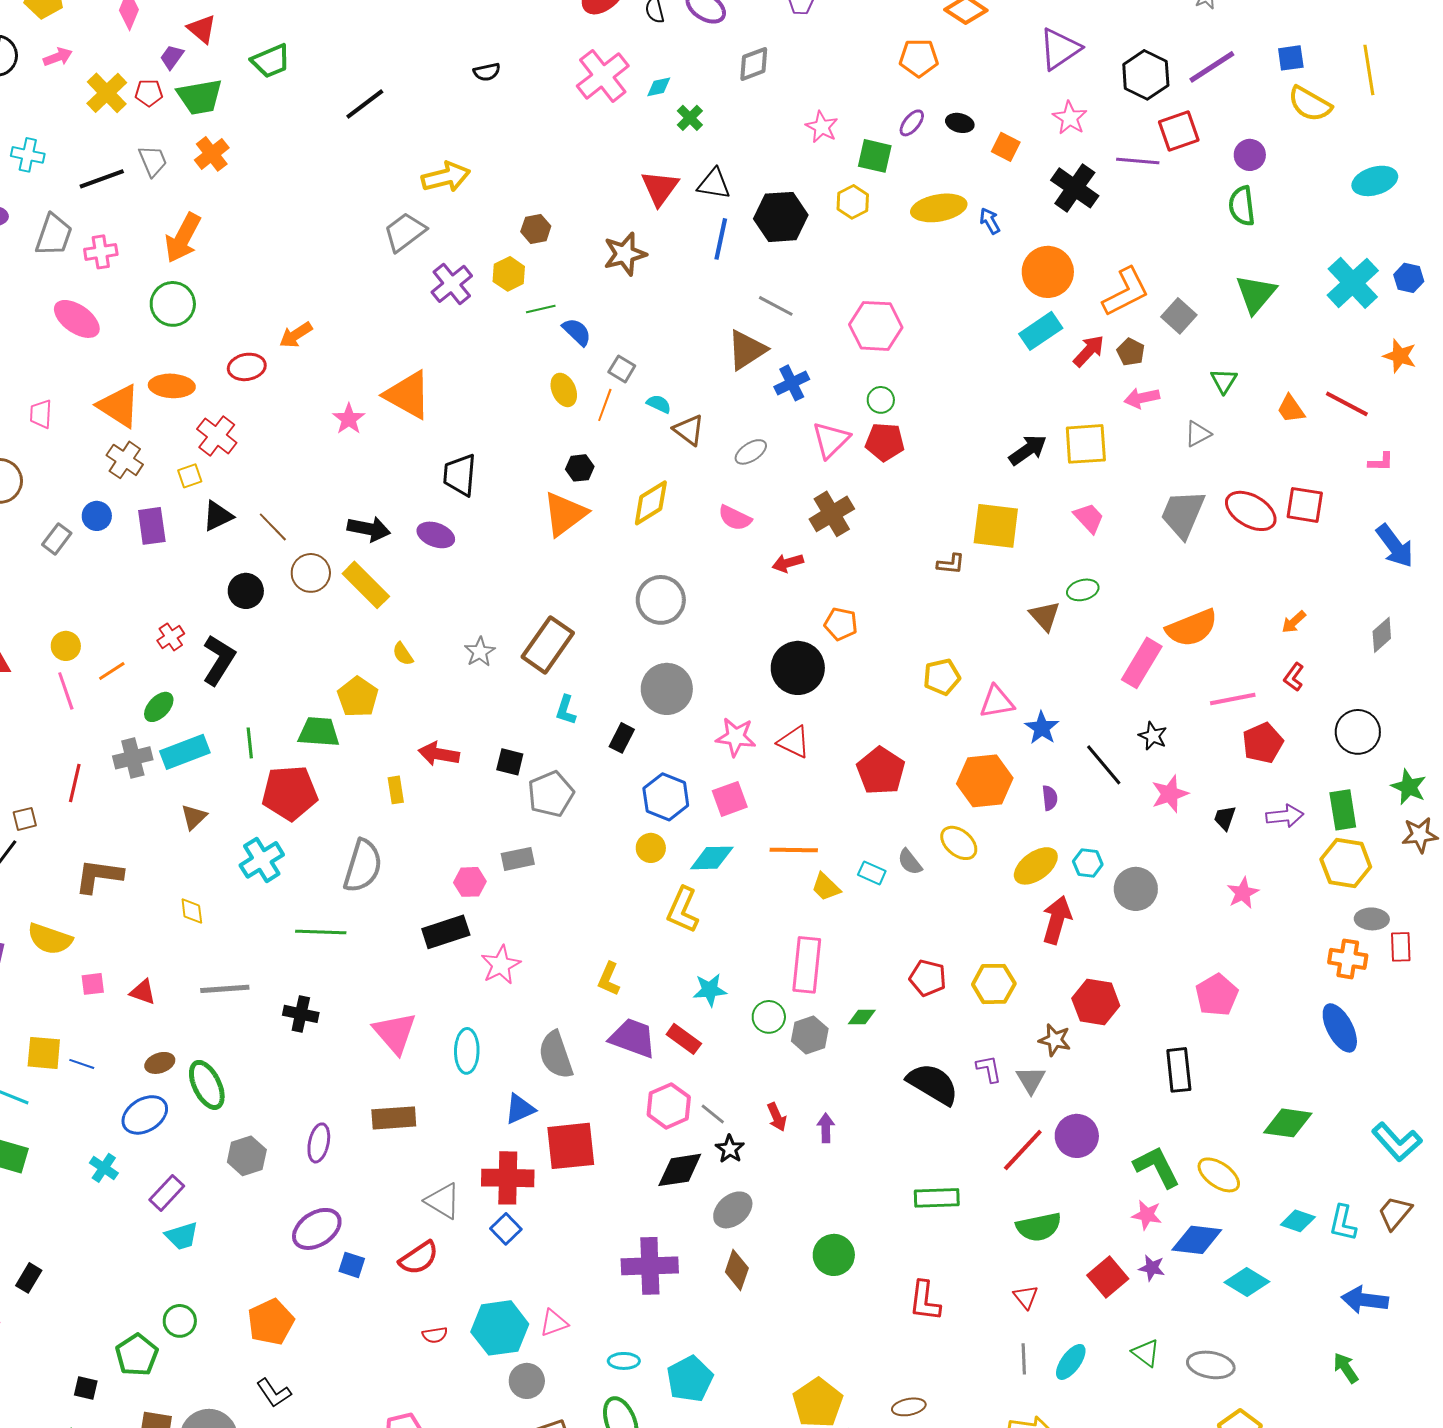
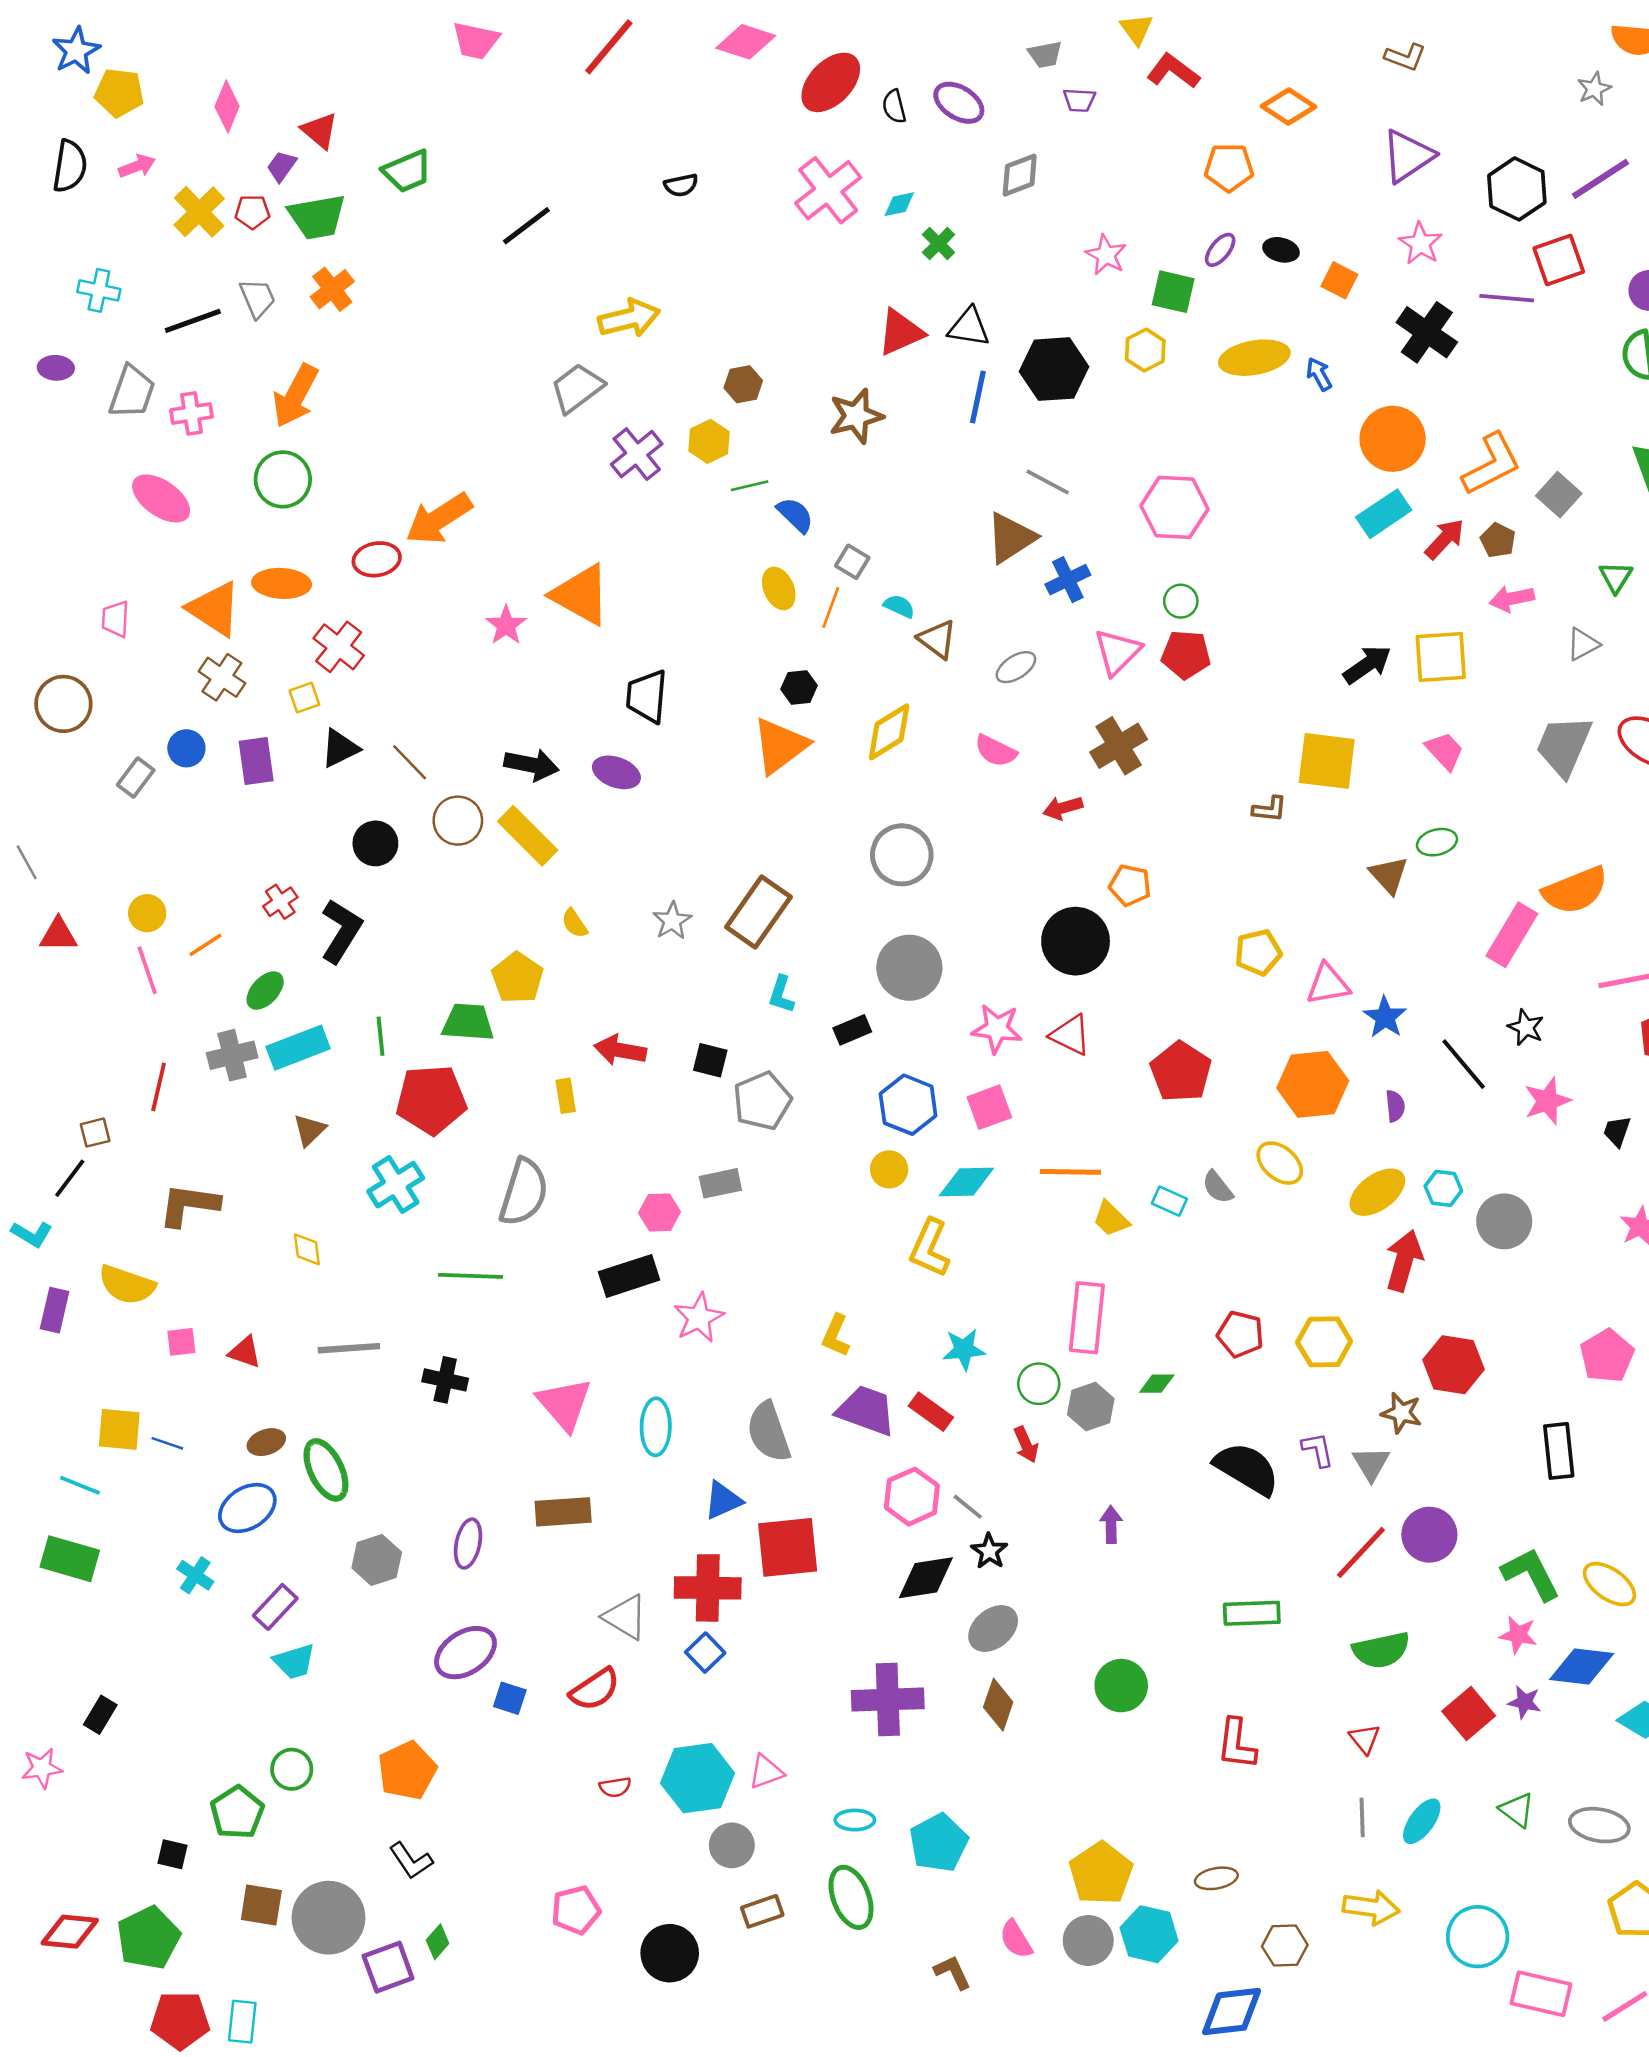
red triangle: (660, 188) -> (900, 332), turned 30
orange arrow: (296, 335) -> (439, 519), size x1.6
black rectangle: (622, 738) -> (852, 1030), turned 40
red arrow: (777, 1117) -> (1026, 1445), moved

